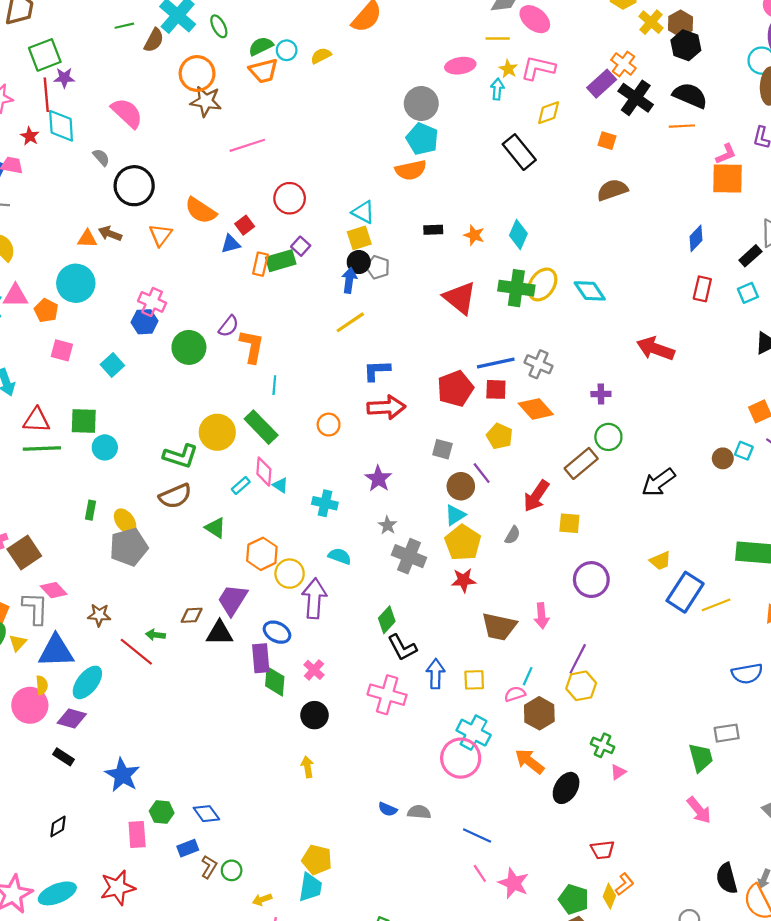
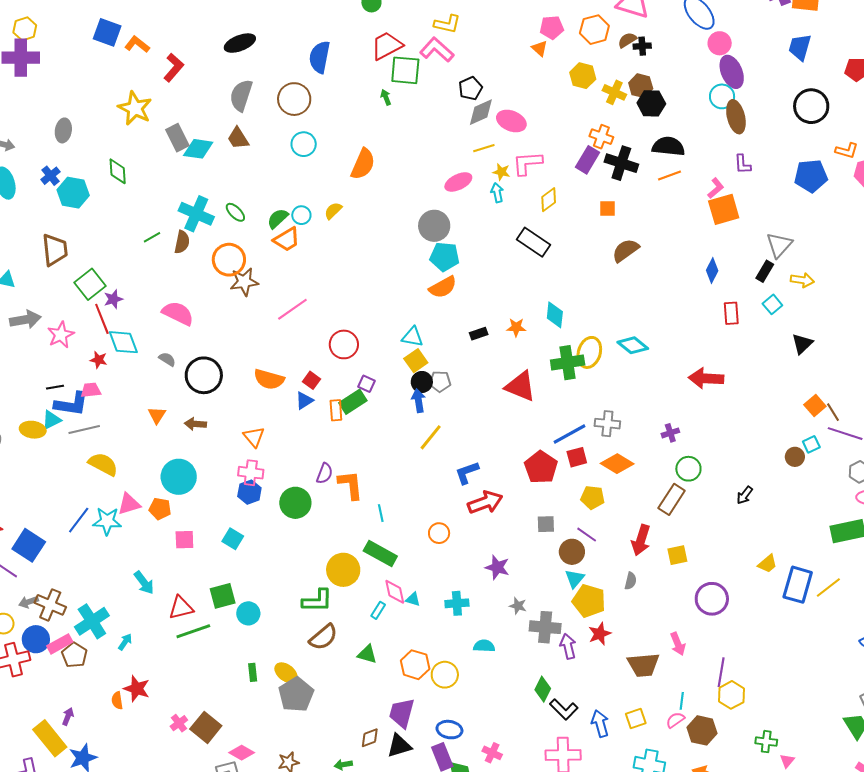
orange triangle: (160, 235) -> (254, 437), moved
orange triangle: (87, 239) -> (157, 415), moved, turned -42
cyan square: (744, 451) -> (811, 444), turned -30
black arrow: (658, 482) -> (745, 495), size x0.6
purple arrow: (314, 598) -> (568, 646), moved, size x0.7

